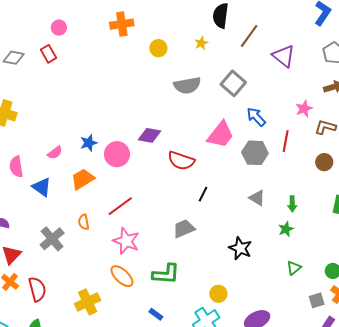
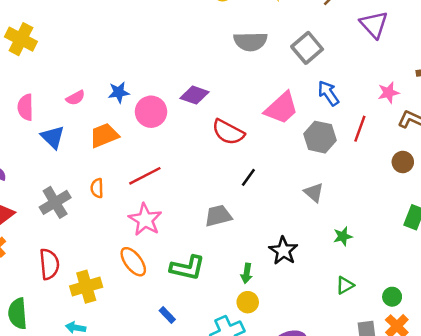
green arrow: (292, 204) -> (247, 273), moved
red semicircle: (37, 289) -> (49, 264), moved

